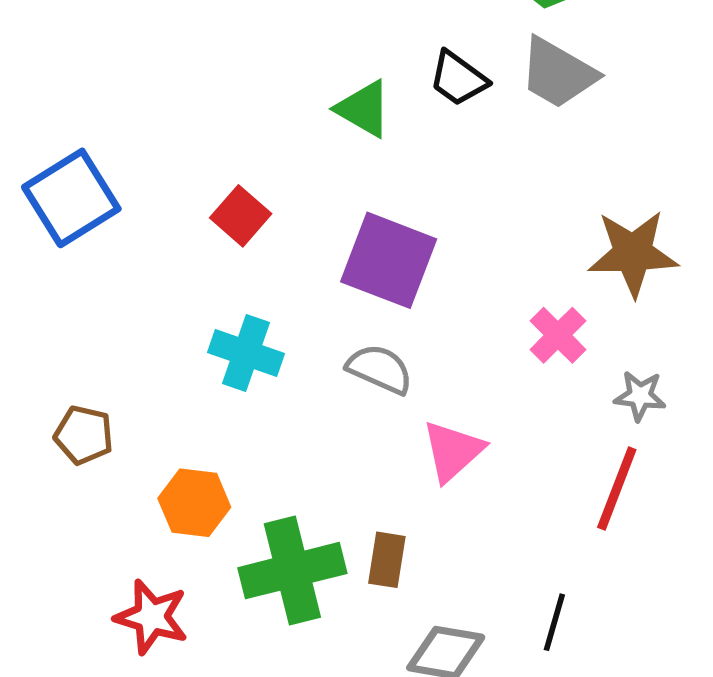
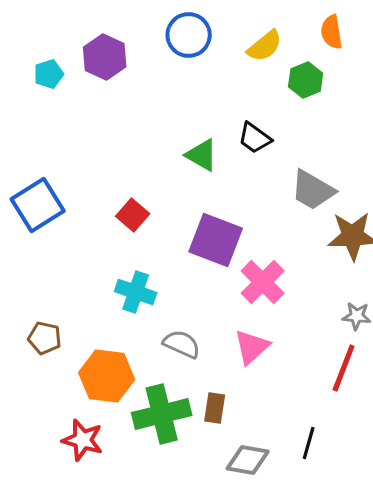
gray trapezoid: (558, 73) -> (313, 190), moved
pink cross: (558, 335) -> (263, 282), moved, size x1.4
gray semicircle: (380, 369) -> (182, 344), moved
orange hexagon: (194, 503) -> (107, 376), size x1.4

